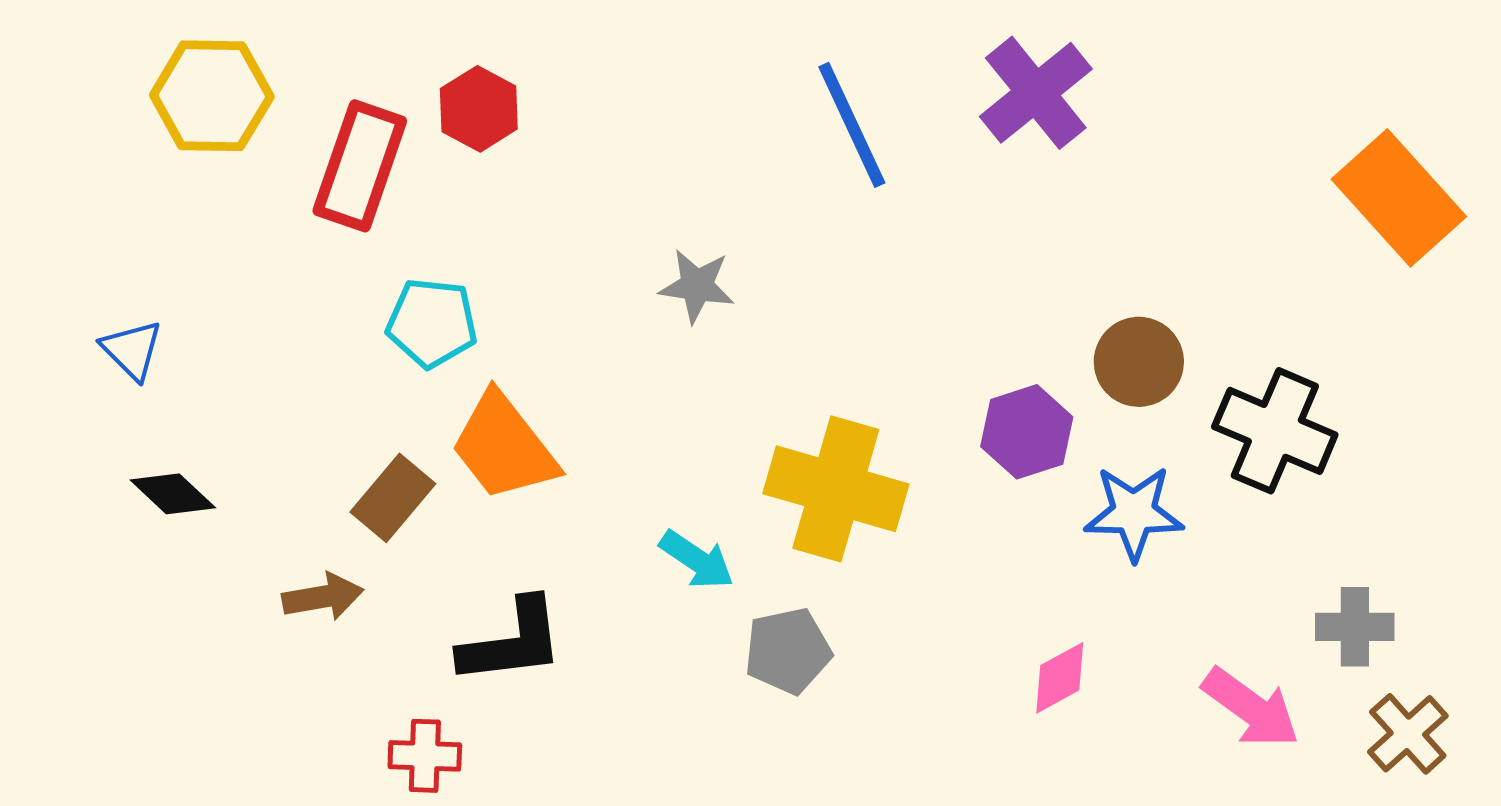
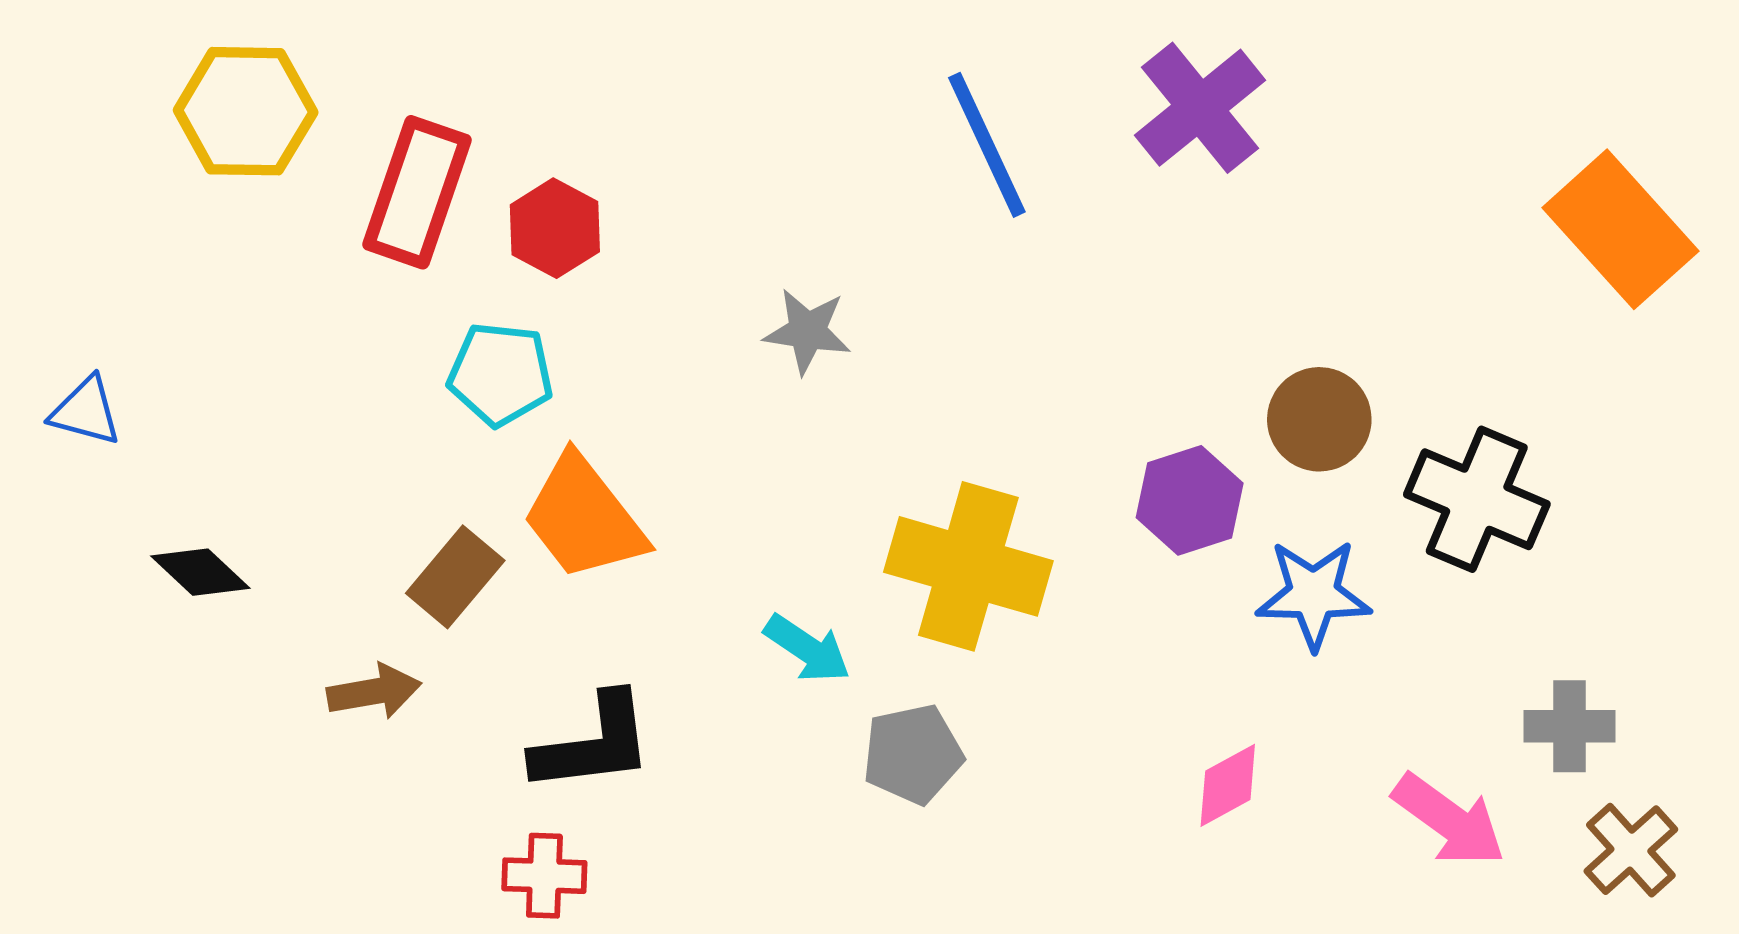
red hexagon: (479, 109) -> (555, 228), moved
blue triangle: (132, 350) -> (86, 411), moved, turned -30
red cross: (425, 756) -> (544, 876), moved

